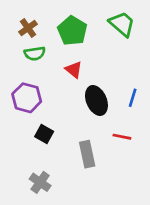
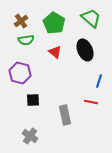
blue line: (133, 98) -> (99, 81), moved
black ellipse: (96, 100) -> (85, 50), moved
black square: (44, 134) -> (33, 100), turned -32

